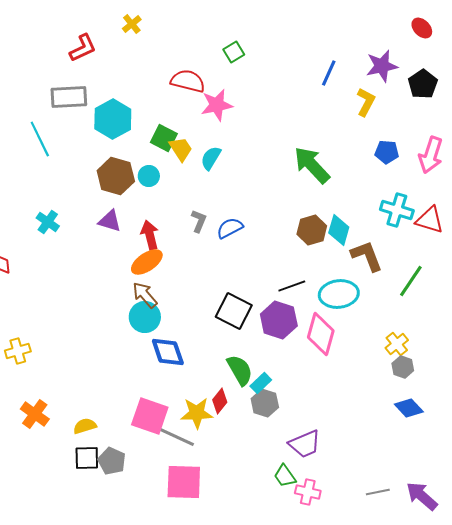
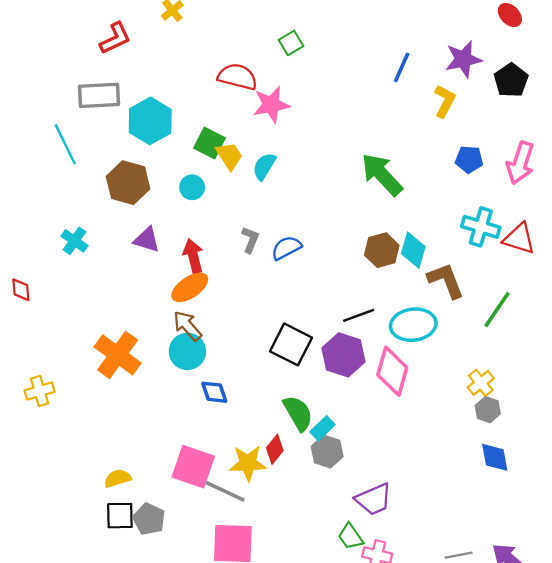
brown hexagon: (116, 176) -> (128, 183), moved
blue diamond: (168, 352) -> (214, 392), size x0.7
blue diamond: (409, 408) -> (495, 457), turned 32
orange cross: (35, 414) -> (118, 355), moved, size x1.4

